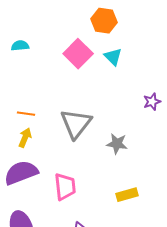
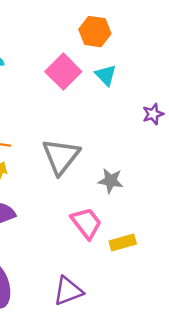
purple star: (152, 102) -> (153, 114), moved
pink trapezoid: (65, 187) -> (86, 223), moved, turned -32

